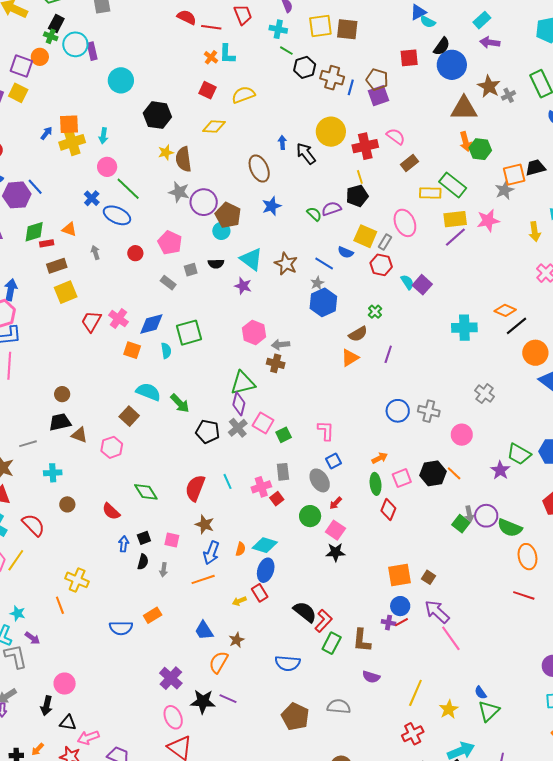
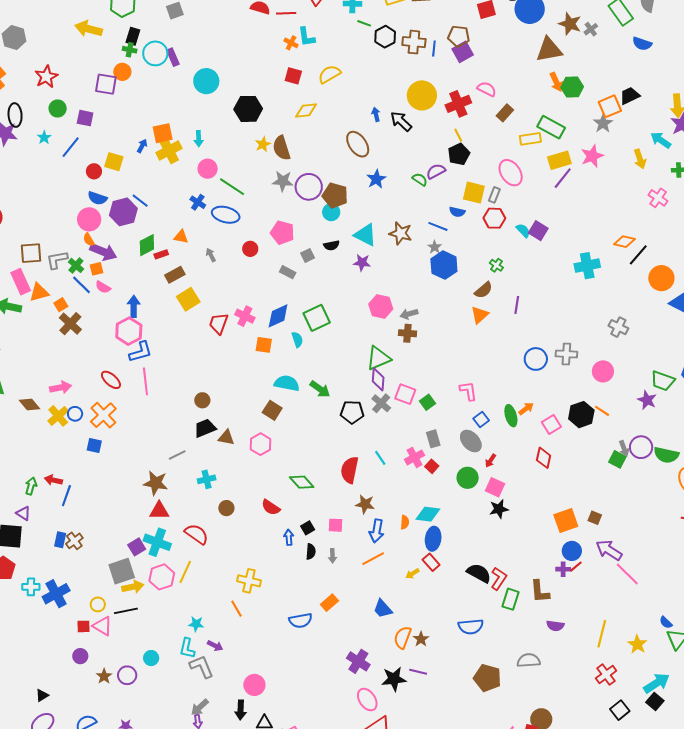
yellow square: (18, 93) -> (114, 162), moved
green ellipse: (376, 484) -> (511, 416), moved
brown star: (237, 640) -> (421, 639), moved

